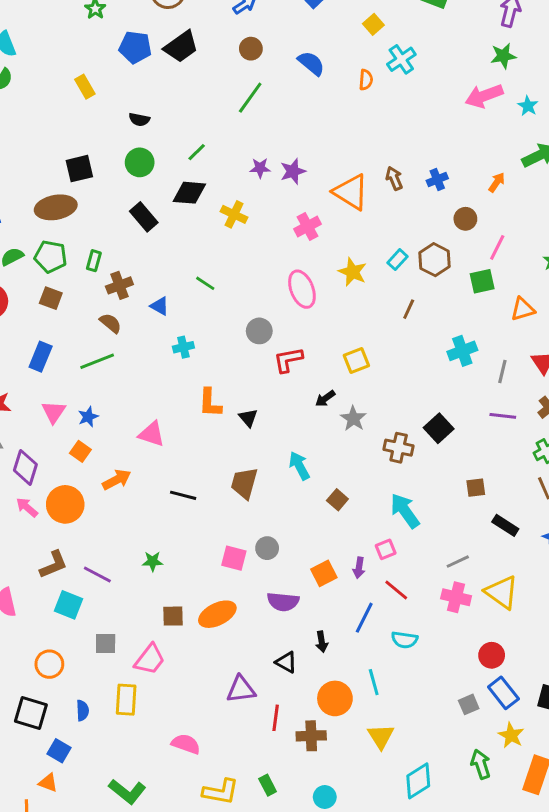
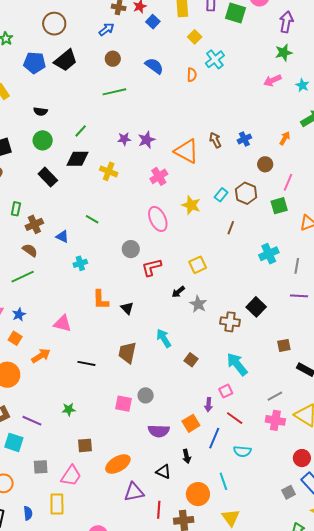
pink arrow: (484, 96) -> (272, 80), size x0.7
green line: (250, 98) -> (114, 92), turned 45
orange square: (324, 573) -> (191, 423), moved
orange ellipse: (217, 614) -> (118, 464), moved

